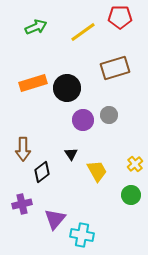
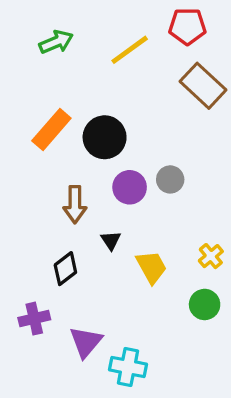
brown rectangle: (115, 68) -> (203, 86), moved, turned 60
orange rectangle: (33, 83) -> (51, 129), turned -32
brown arrow: (23, 149) -> (75, 204), moved

